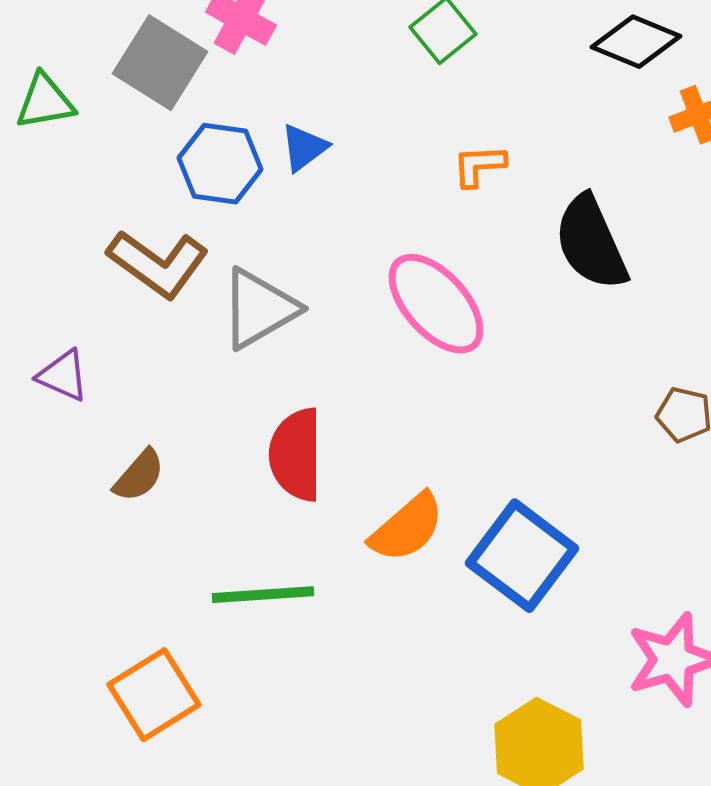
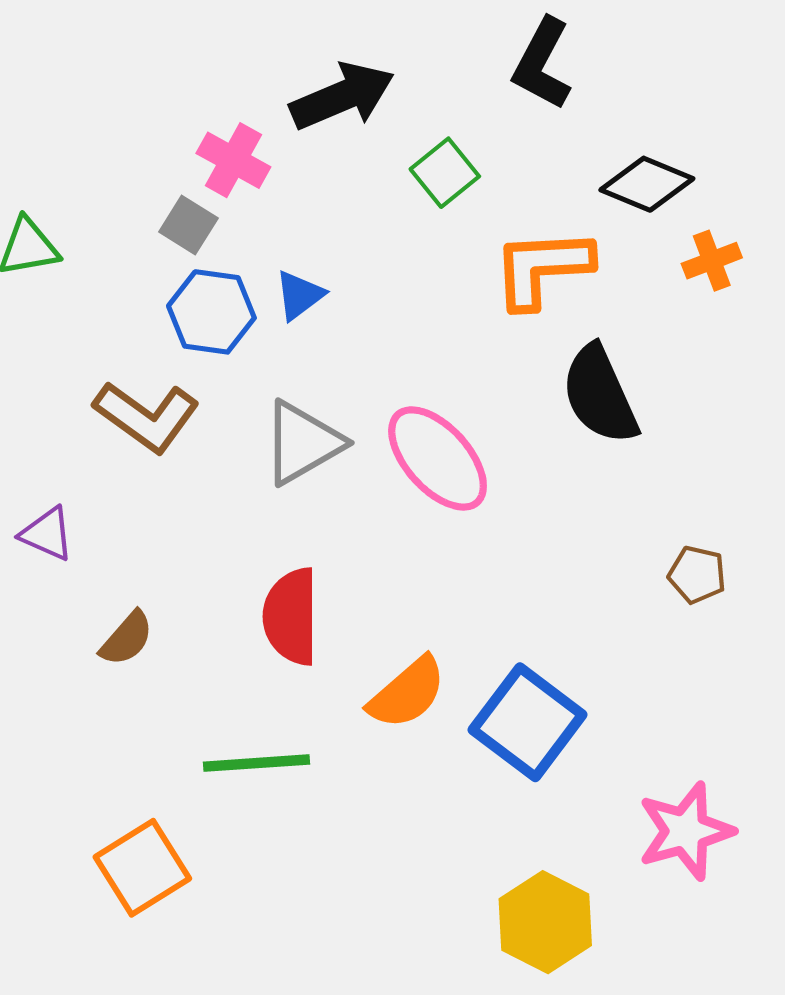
gray square: (160, 63) -> (188, 225), moved, size x0.6
orange L-shape: (479, 166) -> (542, 268), moved, size x1.8
gray triangle: (259, 309) -> (302, 443), moved

